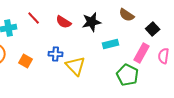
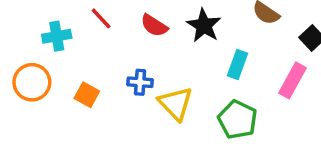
black star: (92, 22) -> (204, 26), turned -30
cyan rectangle: (111, 44) -> (238, 65), turned -56
green pentagon: (128, 75) -> (238, 119), moved

